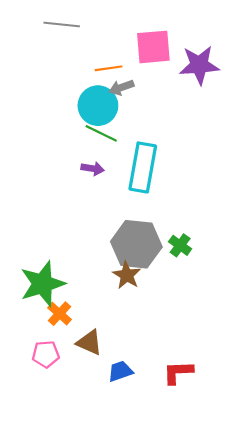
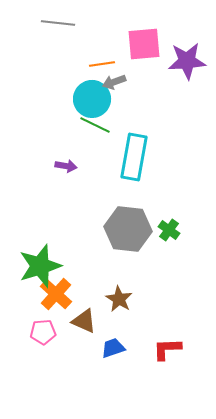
purple arrow: (93, 169) -> (66, 166), moved
brown star: (127, 275) -> (119, 299), moved
orange cross: (60, 314) -> (56, 294), size x1.4

